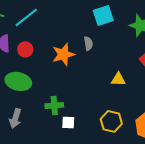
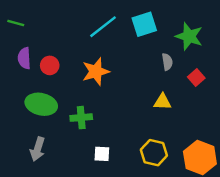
cyan line: (26, 17) -> (103, 27), moved
gray semicircle: (88, 43) -> (167, 62), moved
green cross: (54, 105) -> (81, 118), moved

